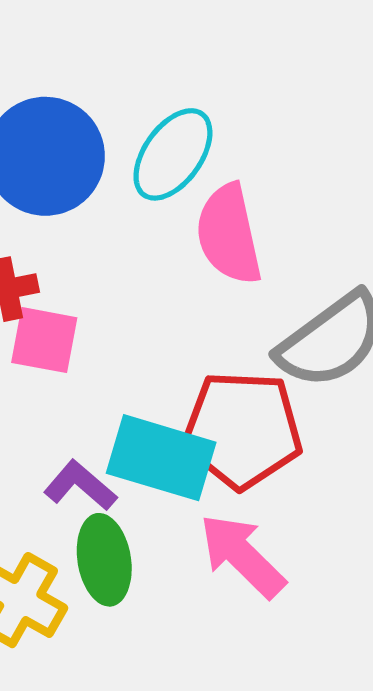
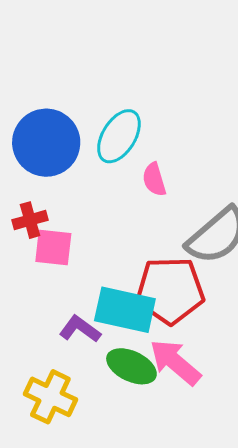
pink semicircle: (229, 234) -> (154, 179), size x0.6
green ellipse: (104, 560) -> (131, 366), moved, turned -51

